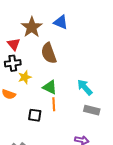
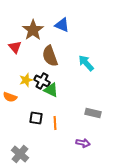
black cross: (13, 63) -> (42, 81), moved, turned 35
cyan arrow: (85, 87) -> (86, 63), moved
orange line: (54, 104) -> (55, 123), moved

